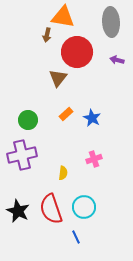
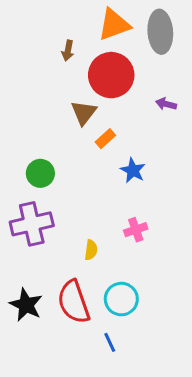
orange triangle: (63, 17) -> (114, 25), moved, turned -30
purple arrow: (117, 60) -> (166, 104), moved
orange rectangle: (66, 114) -> (105, 139), moved

